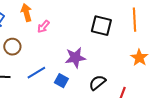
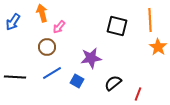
brown circle: (12, 47) -> (47, 47), moved
orange star: (139, 58) -> (158, 47), moved

